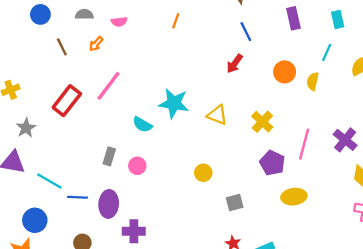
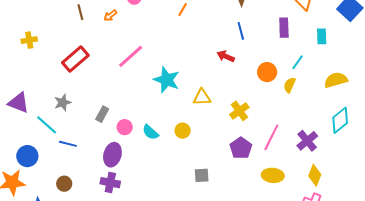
cyan line: (327, 52) -> (297, 62), moved
red arrow: (235, 64) -> (226, 56), turned 66
pink line: (108, 86) -> (131, 56), moved
yellow triangle: (217, 115) -> (202, 97), turned -36
cyan semicircle: (142, 125) -> (150, 132), moved
gray star: (26, 128) -> (63, 103), moved
yellow circle: (203, 173) -> (183, 131), moved
yellow ellipse: (294, 197) -> (273, 175), moved
purple ellipse: (109, 204) -> (112, 155), moved

